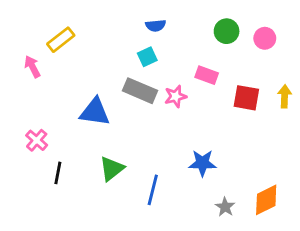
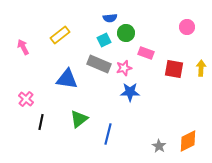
green circle: (227, 31) -> (126, 33), moved
yellow rectangle: (61, 40) -> (60, 35), moved
blue star: (202, 163) -> (130, 92), moved

